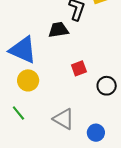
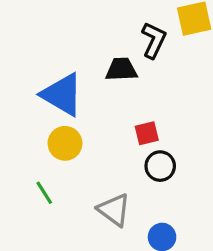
black circle: (107, 86) -> (160, 166), moved

